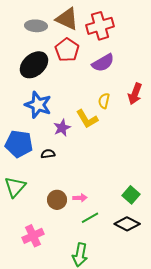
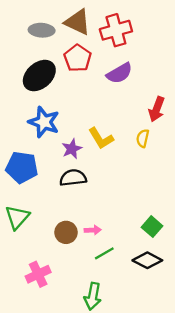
yellow semicircle: (104, 101) -> (143, 138), moved
black semicircle: (48, 154) -> (73, 178), moved, size x1.6

